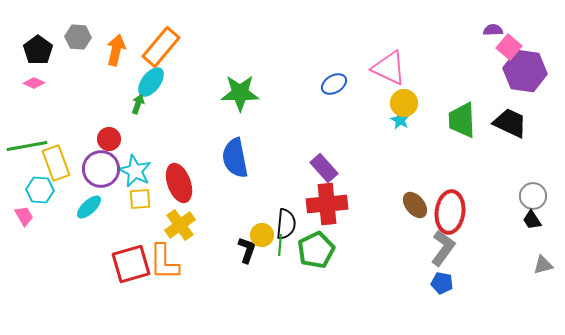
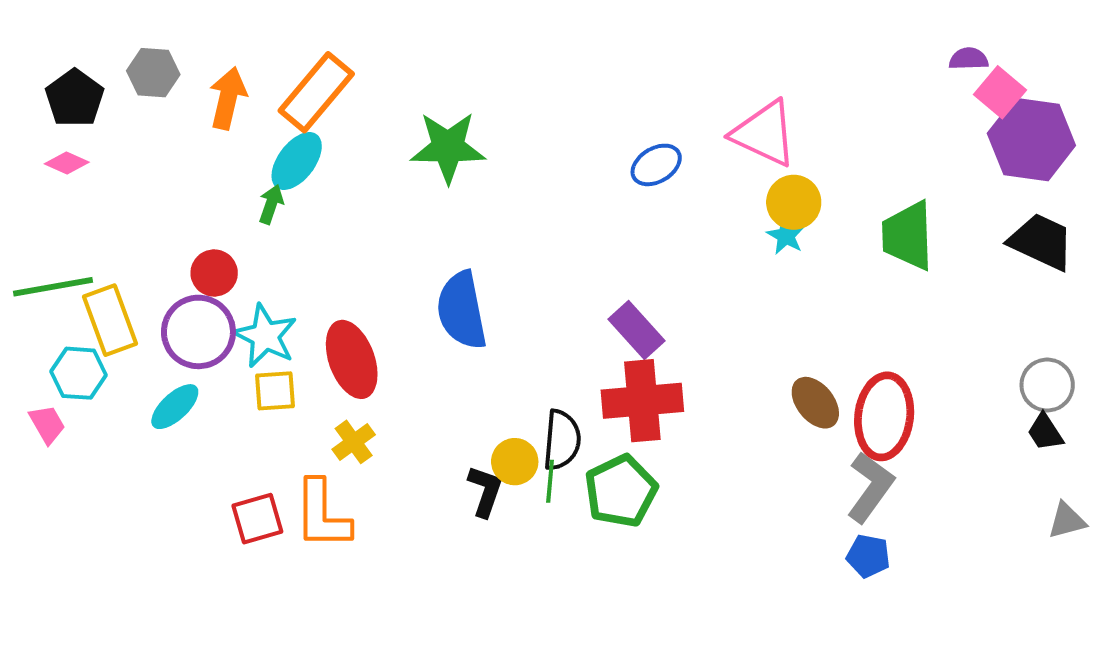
green star: (240, 93) -> (448, 147), moved
black trapezoid: (510, 123) -> (1041, 242), moved
yellow cross: (180, 225) -> (354, 442), size x0.7
red square: (131, 264) -> (257, 519), size x0.7

